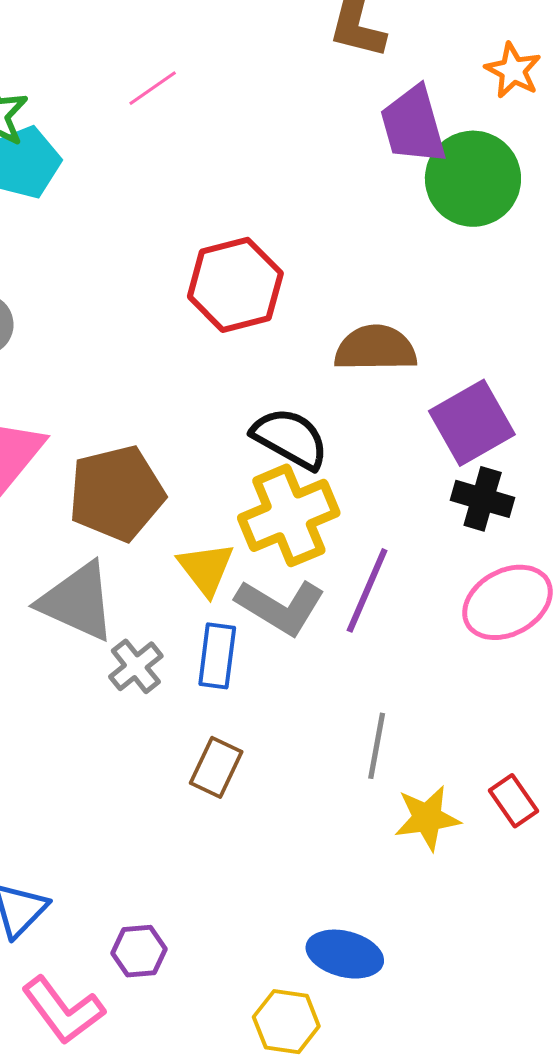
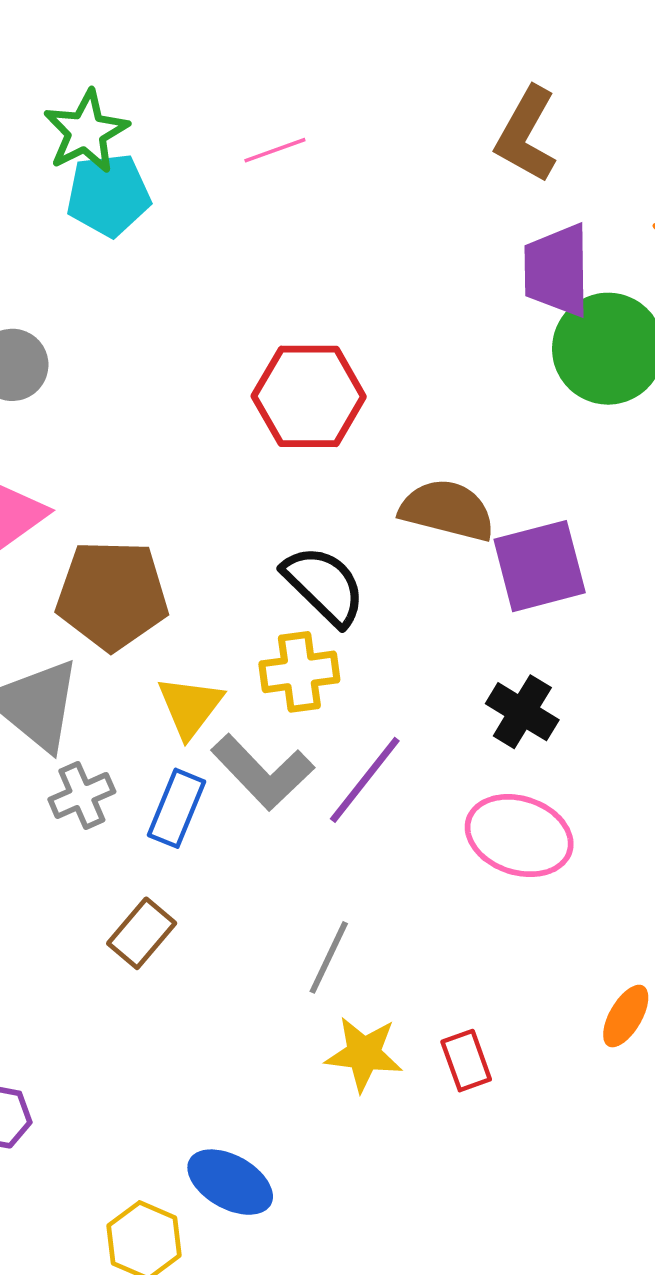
purple square: (472, 423) -> (540, 566), moved
yellow cross: (289, 515) -> (299, 672), size x0.7
pink ellipse: (507, 602) -> (519, 836), turned 32

